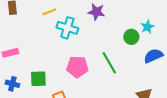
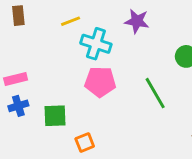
pink pentagon: (77, 67) -> (100, 82), moved
blue cross: (12, 84) -> (18, 106), moved, turned -32

